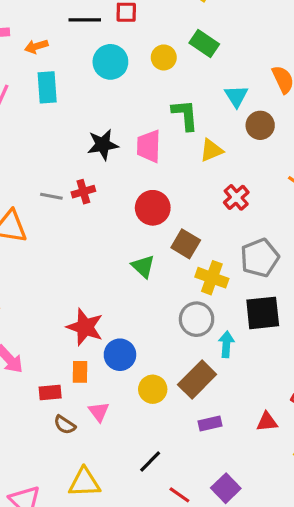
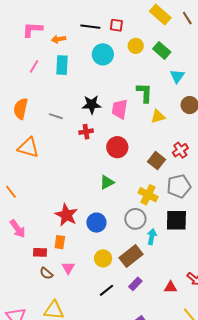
yellow circle: (164, 57) -> (136, 46), moved
cyan triangle: (236, 96) -> (177, 76), moved
red cross: (83, 192) -> (86, 132), moved
gray line: (51, 196) -> (56, 116), moved
red cross: (236, 197) -> (180, 150), moved
brown square: (186, 244) -> (157, 161), moved
green triangle: (143, 266) -> (107, 182), turned 42
blue circle: (120, 355) -> (96, 223), moved
purple rectangle: (210, 423) -> (135, 284), turned -40
black line: (150, 462) -> (107, 290), moved

